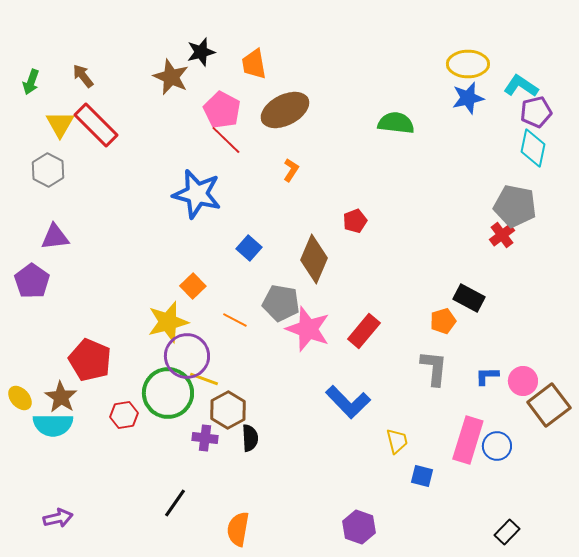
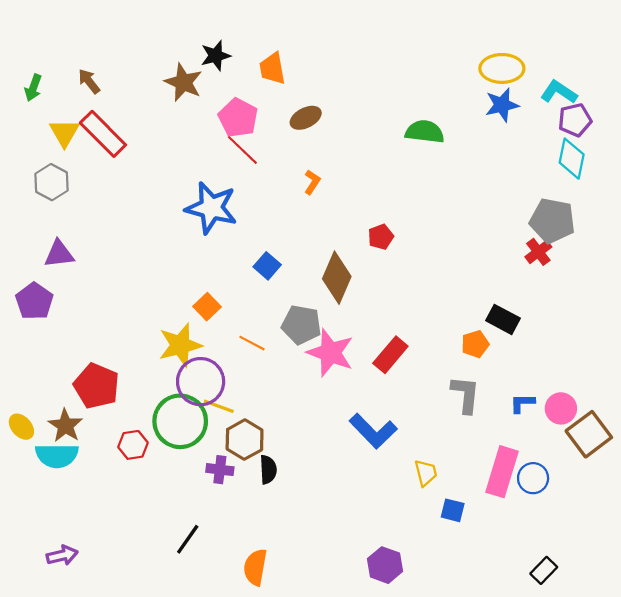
brown ellipse: (285, 110) -> (306, 118), size x0.6

